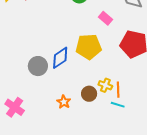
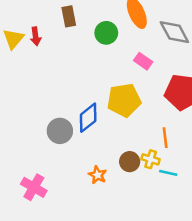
yellow cross: (105, 85) -> (151, 159), moved
orange line: (118, 90) -> (165, 138), moved

